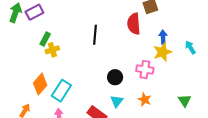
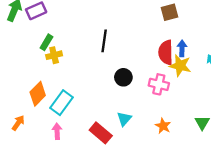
red semicircle: (134, 24) -> (166, 52), moved
yellow star: (162, 52) -> (180, 66), turned 30
black circle: (115, 77) -> (123, 77), moved
orange star: (145, 100) -> (163, 126), moved

